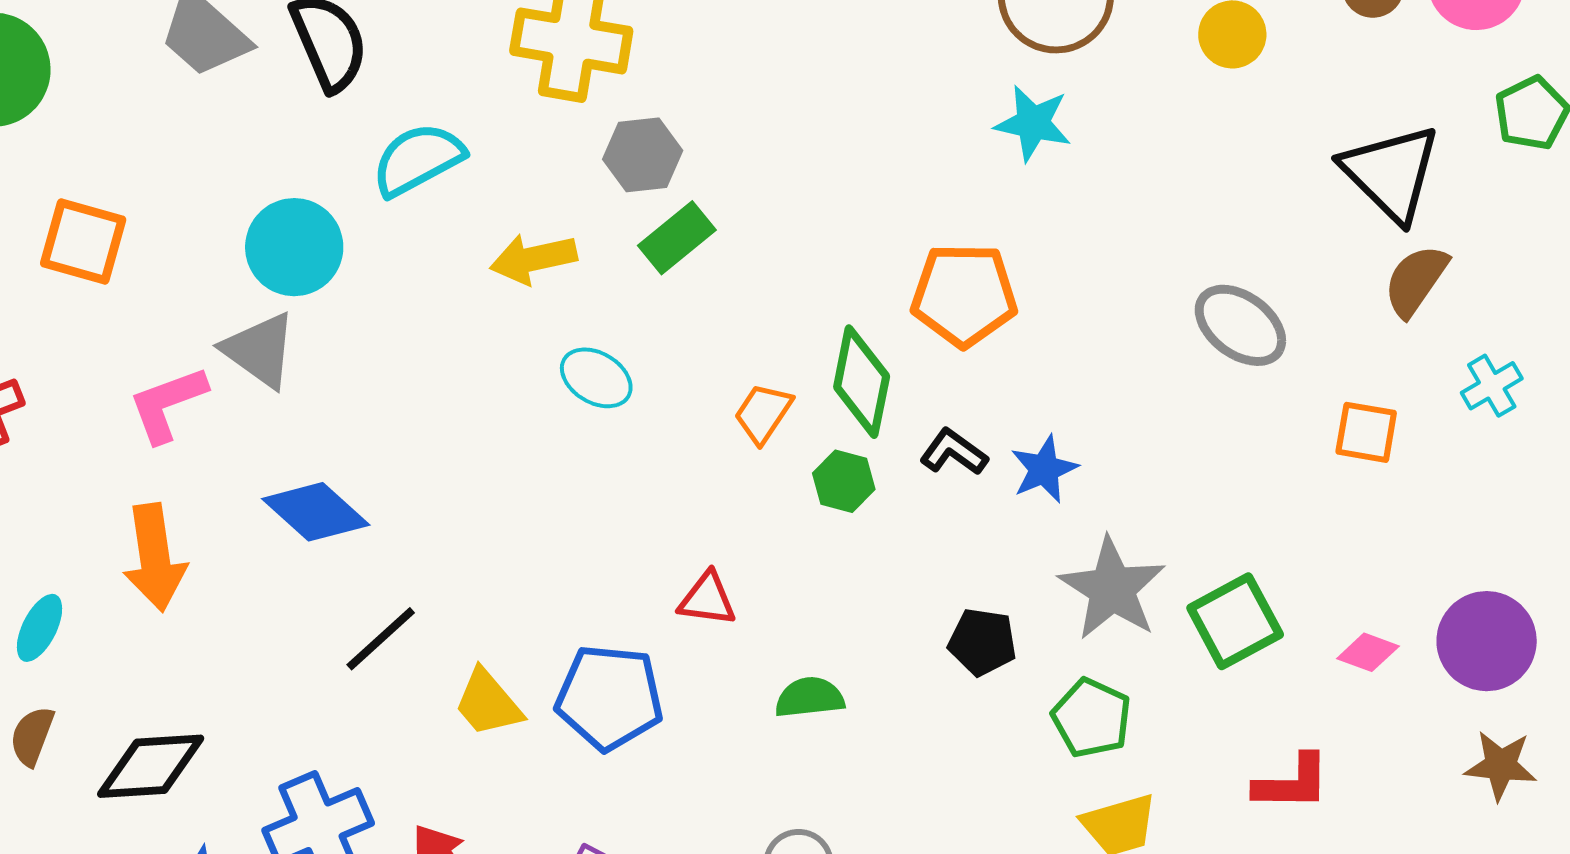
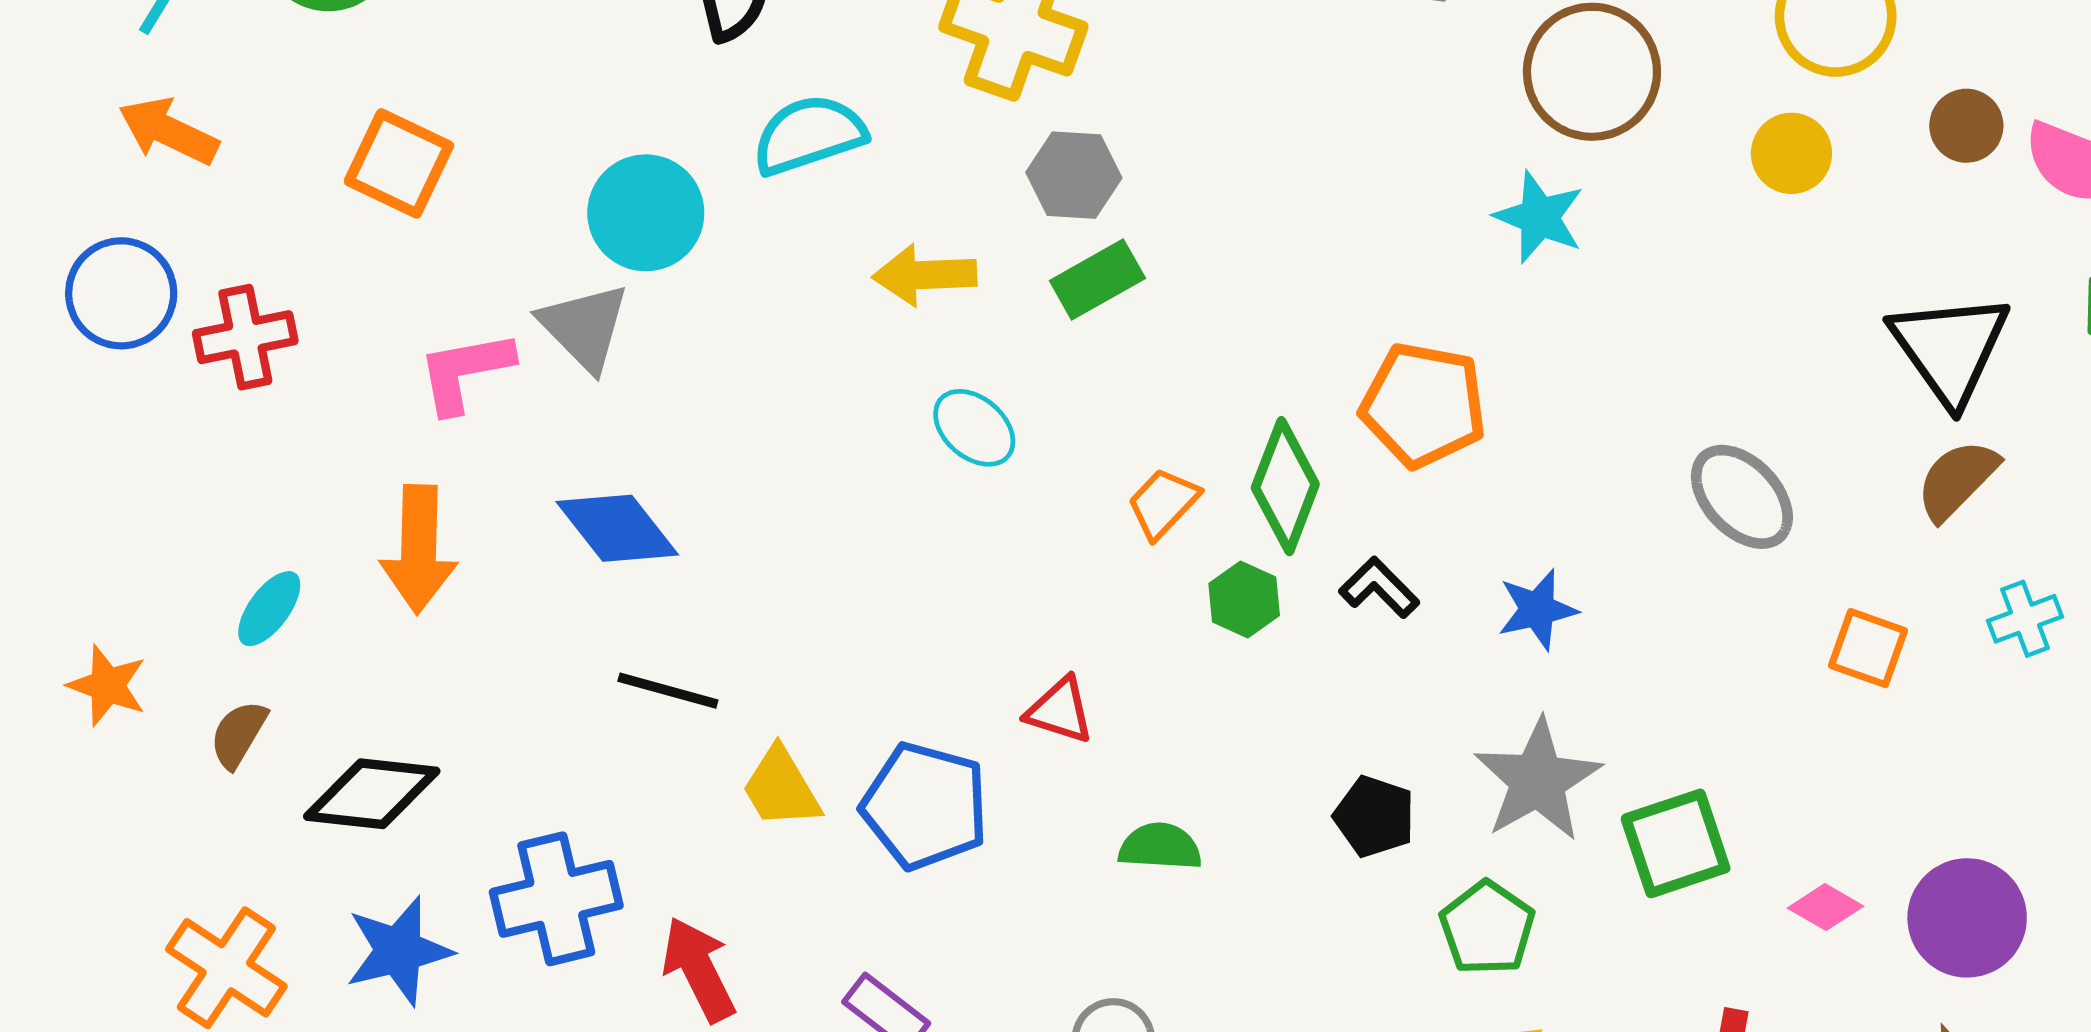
blue star: (1044, 469) -> (1537, 610), moved
black line: (381, 639) -> (668, 691), turned 48

